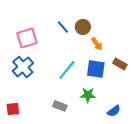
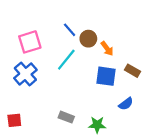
brown circle: (83, 27) -> (88, 39), moved
cyan line: (67, 70) -> (66, 60), moved
green star: (88, 95) -> (97, 125), moved
blue semicircle: (114, 111) -> (126, 104), moved

